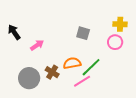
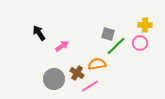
green line: (91, 67) -> (116, 46), moved
pink line: (82, 81) -> (90, 86), moved

